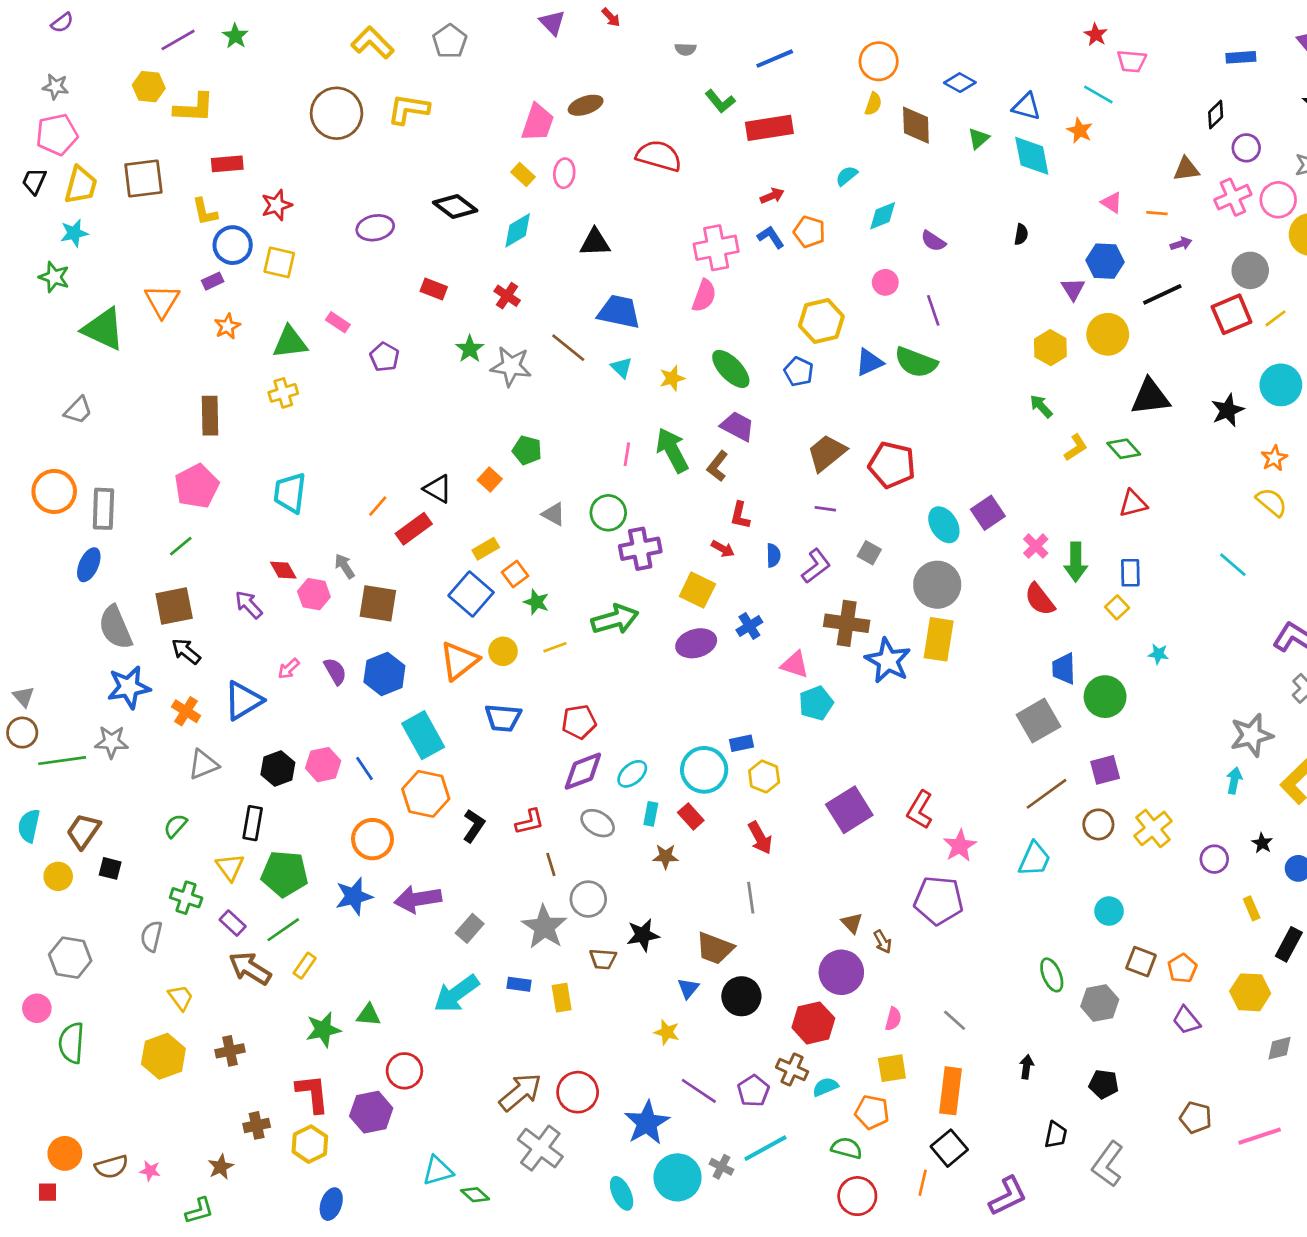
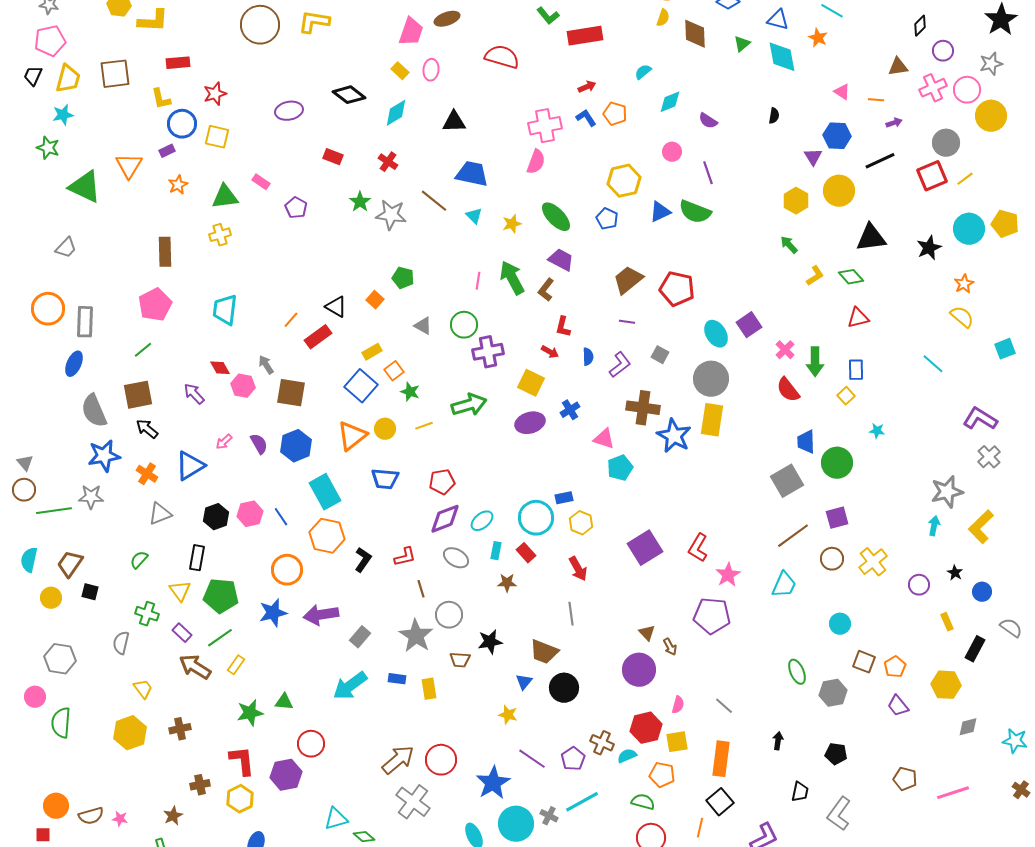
red hexagon: (813, 1023) -> (646, 728), moved

